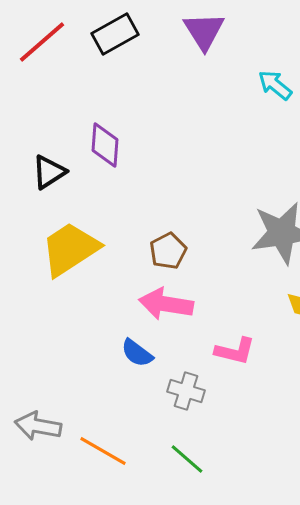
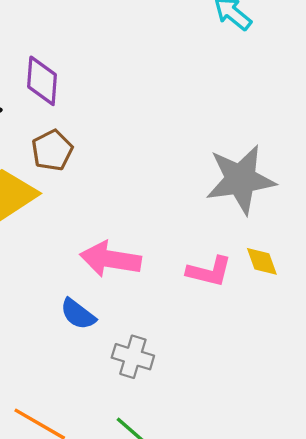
brown pentagon: (168, 251) -> (52, 150), moved
pink L-shape: (235, 351) -> (209, 271), moved

